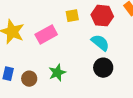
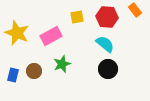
green star: (57, 73) -> (62, 64), moved
brown circle: (29, 79) -> (34, 71), moved

